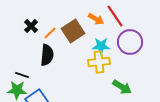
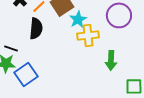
cyan star: (101, 46) -> (78, 19), moved, turned -30
green arrow: (122, 87) -> (111, 60), turned 60

